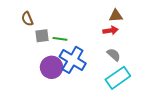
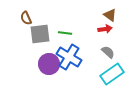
brown triangle: (116, 16) -> (110, 15), turned 40
gray square: (42, 36) -> (40, 34), size x1.5
green line: (60, 39) -> (65, 33), moved

